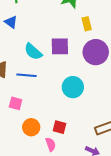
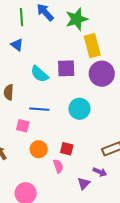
yellow rectangle: (87, 24) -> (92, 46), size x1.6
blue line: (27, 75) -> (39, 109), moved

